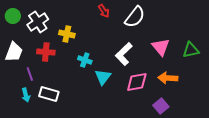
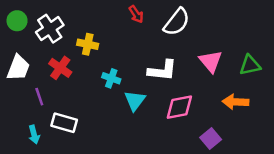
red cross: (46, 52) -> (60, 68), turned 30
white L-shape: (124, 54) -> (162, 70), turned -130
orange arrow: (168, 78) -> (236, 102), moved
cyan arrow: (26, 95) -> (34, 135), moved

